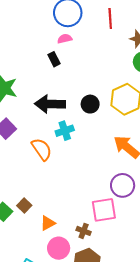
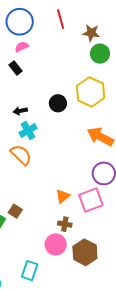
black arrow: (50, 104) -> (20, 111), size x0.5
cyan cross: (65, 131) -> (28, 130), moved
orange triangle: (48, 223) -> (63, 196), moved
brown cross: (84, 231) -> (65, 224), moved

